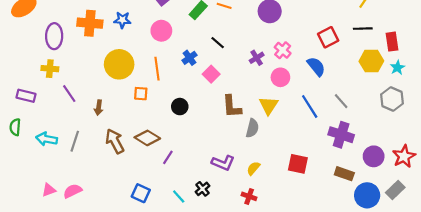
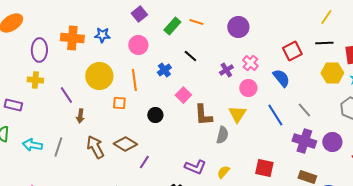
pink square: (211, 74) -> (183, 95), moved
purple line: (69, 94) -> (66, 95), moved
purple circle: (374, 156) -> (332, 142), moved

